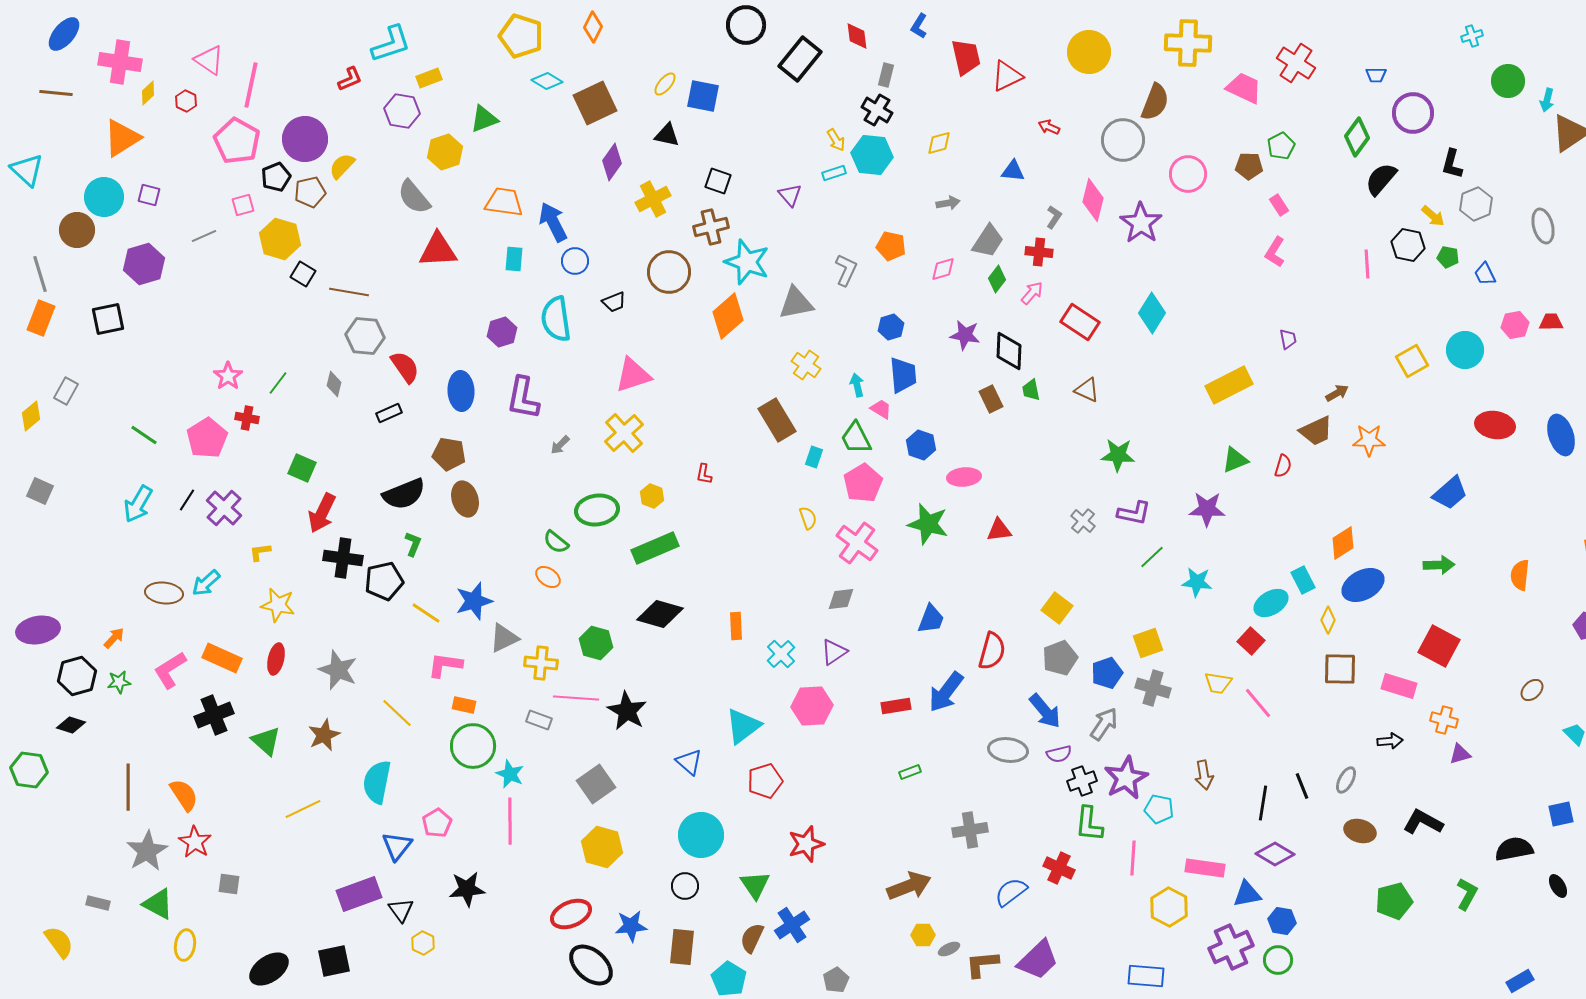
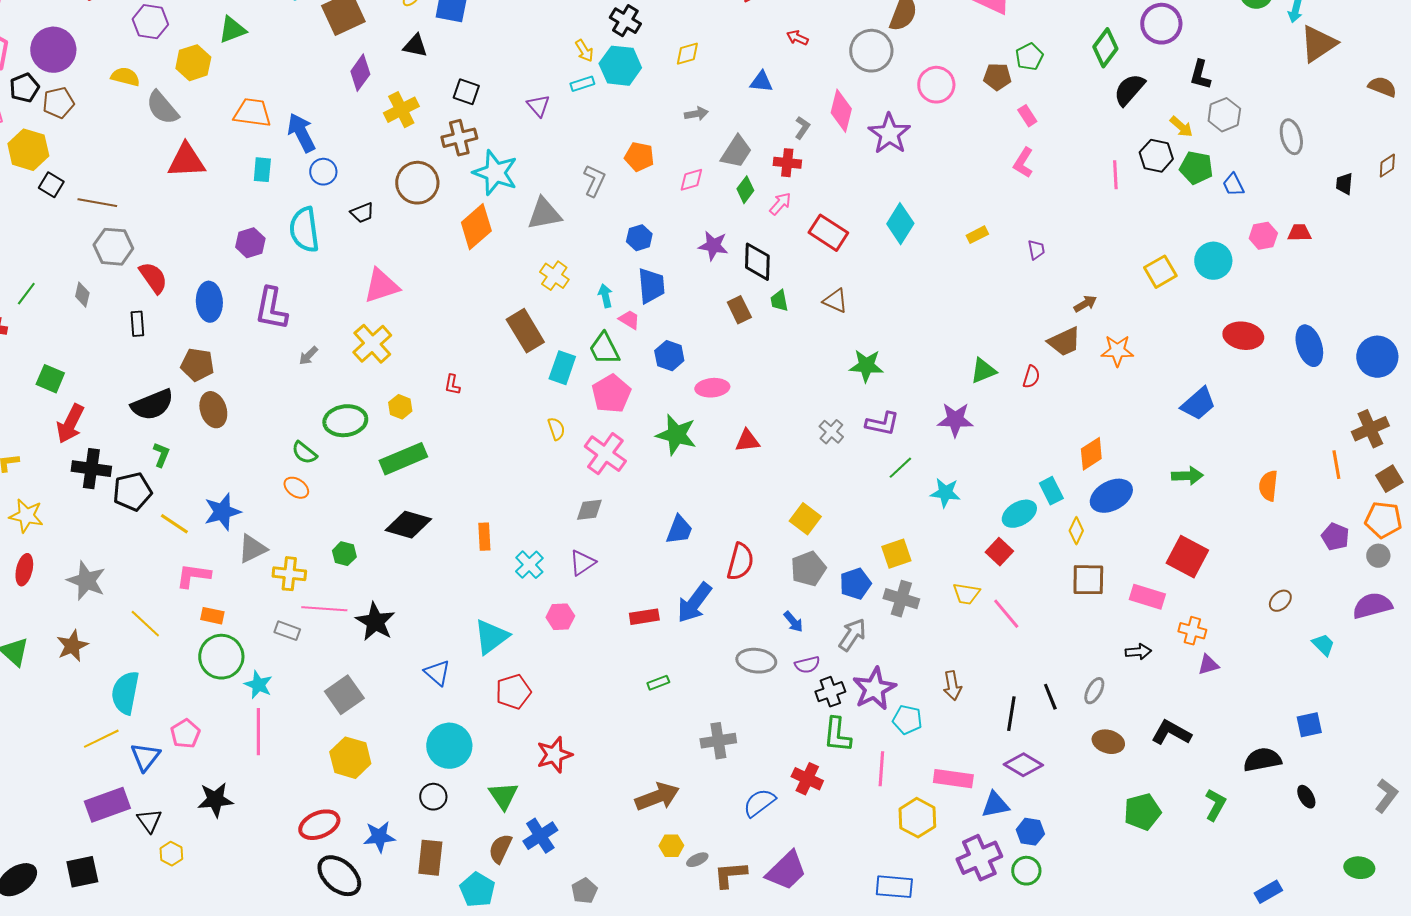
yellow semicircle: (342, 166) -> (125, 77), moved, turned 60
green pentagon: (1448, 257) -> (1196, 168), size x1.5
yellow rectangle: (1229, 385) -> (977, 235), moved, size x0.5
black rectangle: (389, 413) -> (137, 324), turned -70
cyan rectangle: (814, 457) -> (562, 368), size x1.5
green hexagon: (596, 643) -> (344, 554), size x0.7
pink hexagon: (812, 706) -> (560, 617), size x0.7
blue arrow: (1045, 711) -> (793, 622), size x0.6
yellow line: (303, 809) -> (101, 739), moved

